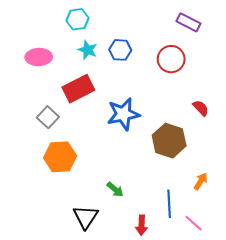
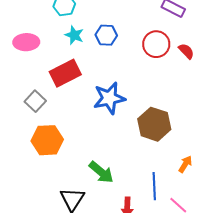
red semicircle: (201, 108) -> (186, 51), moved
green arrow: (115, 189) -> (101, 172), size x1.5

